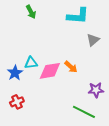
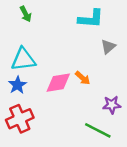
green arrow: (31, 12) -> (26, 14), moved
cyan triangle: (31, 63) -> (23, 59), moved, size x1.6
red cross: (17, 102) -> (20, 119), size x1.6

